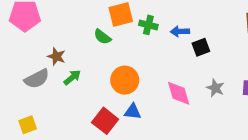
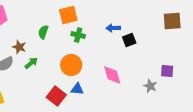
green cross: (148, 25) -> (78, 35), moved
green semicircle: (102, 37) -> (43, 32), moved, turned 72
gray star: (215, 88) -> (150, 86), moved

